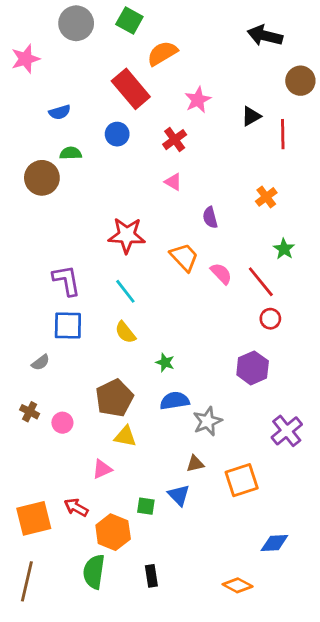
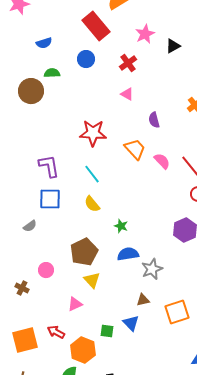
black triangle: (251, 116) -> (173, 46), moved
brown cross: (30, 412) -> (22, 288), moved
yellow triangle: (125, 436) -> (92, 280), turned 36

